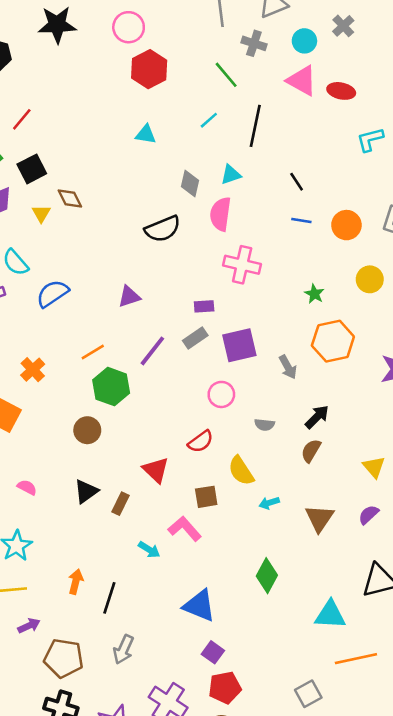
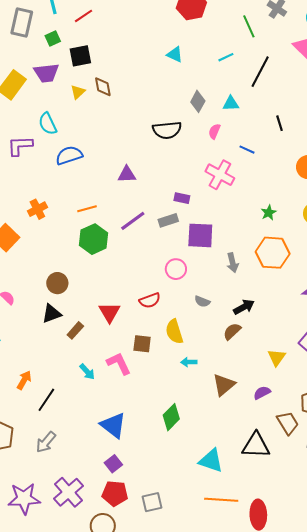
pink semicircle: (221, 214) -> (214, 131), size x0.6
blue line: (301, 221) -> (247, 150), moved
brown circle: (87, 430) -> (57, 283), moved
gray square: (308, 694) -> (152, 502), moved

